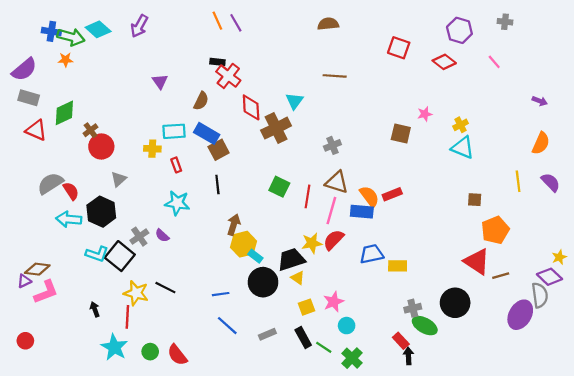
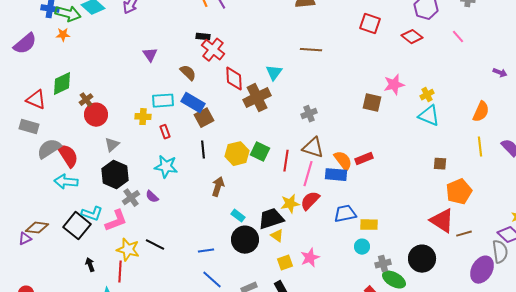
gray rectangle: (29, 98) -> (29, 127), moved
brown semicircle: (201, 101) -> (188, 73), turned -72
pink star: (425, 114) -> (394, 85), size x1.5
orange semicircle: (541, 143) -> (481, 112), moved
red semicircle: (71, 191) -> (68, 156), size x1.4
black hexagon: (101, 212) -> (115, 175), moved
yellow hexagon: (243, 244) -> (237, 154), moved
black square: (120, 256) -> (77, 226), moved
pink L-shape: (46, 292) -> (116, 221), moved
cyan circle: (347, 326) -> (362, 247), moved

